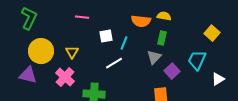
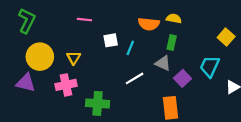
gray triangle: (154, 57) -> (163, 63), turned -49
white line: (114, 63) -> (135, 78), moved
pink cross: (65, 77) -> (66, 85), turned 36

